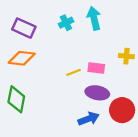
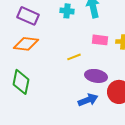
cyan cross: (66, 23) -> (67, 11), turned 32
pink rectangle: (96, 68) -> (100, 40), moved

